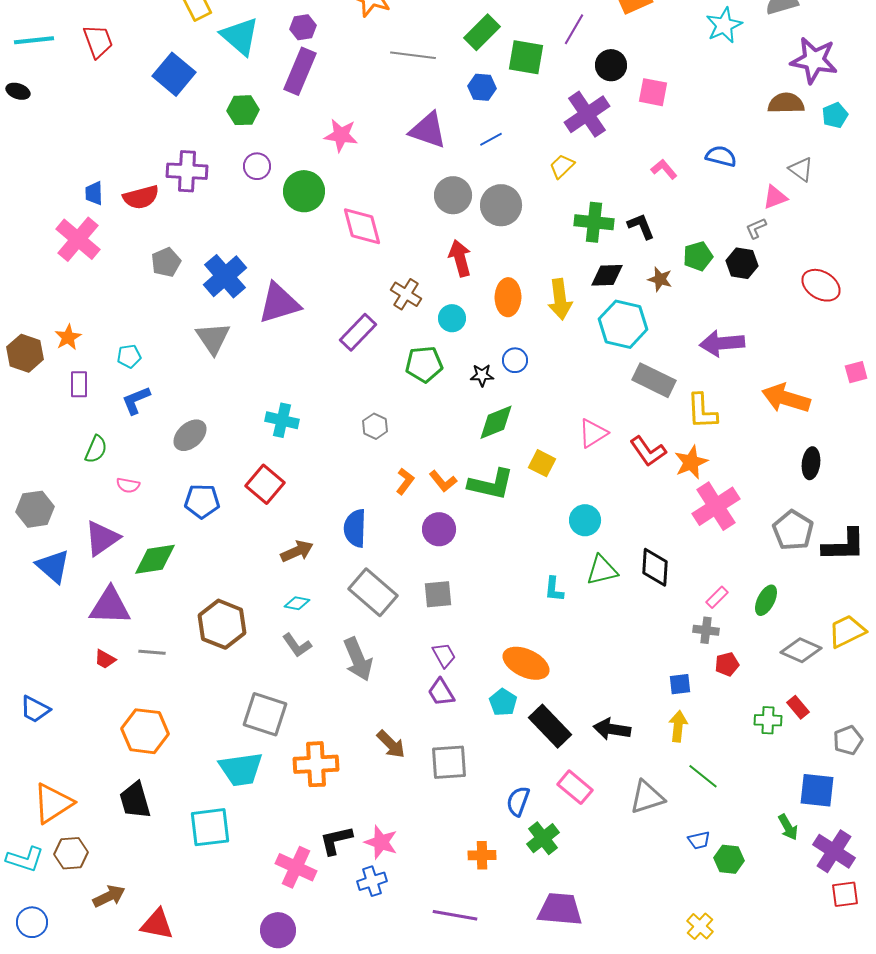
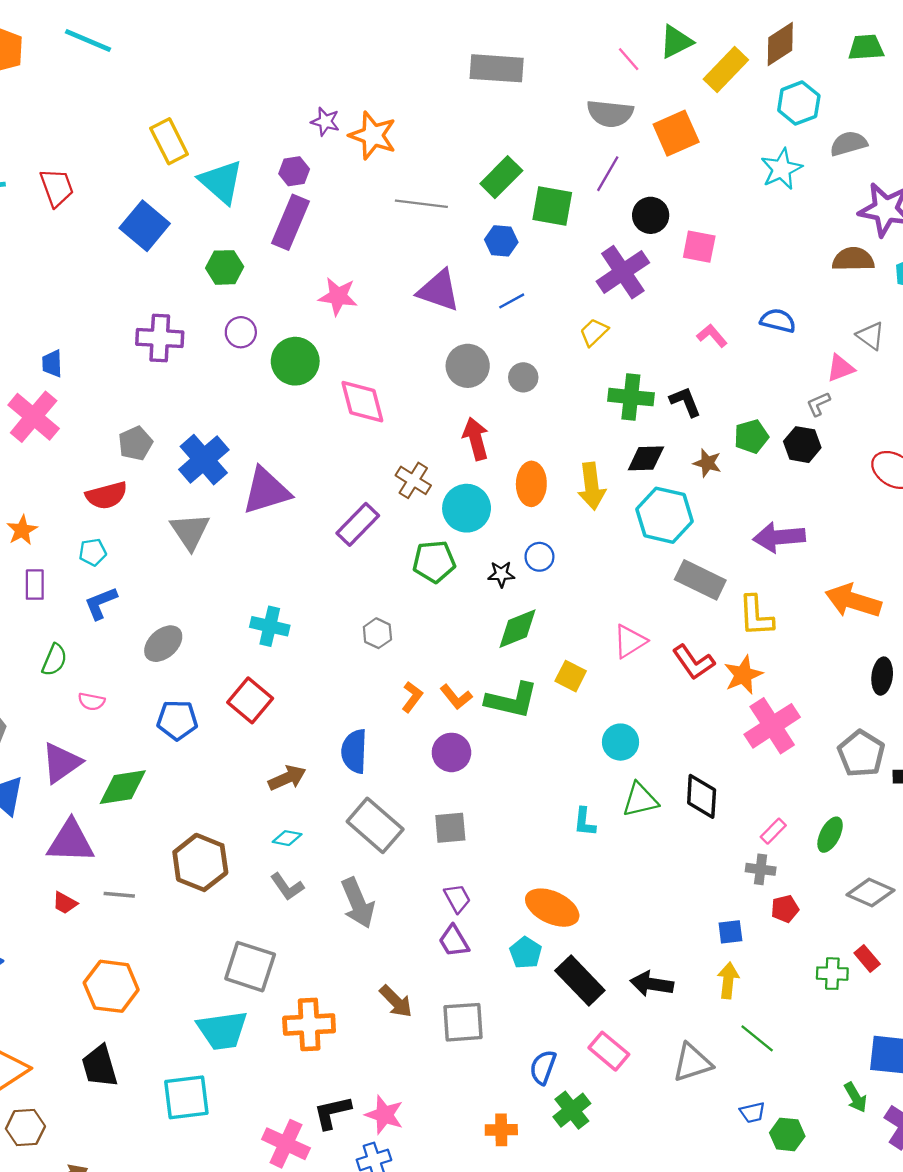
red semicircle: (141, 197) -> (107, 495), moved
gray circle: (501, 205) -> (523, 377), size x0.6
cyan circle: (452, 318) -> (467, 508), size x1.5

